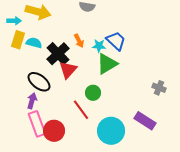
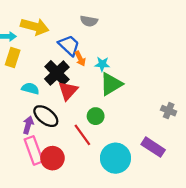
blue trapezoid: (116, 41) -> (69, 45), moved
cyan semicircle: (34, 43) -> (30, 88), moved
black ellipse: (39, 82) -> (46, 116), moved

